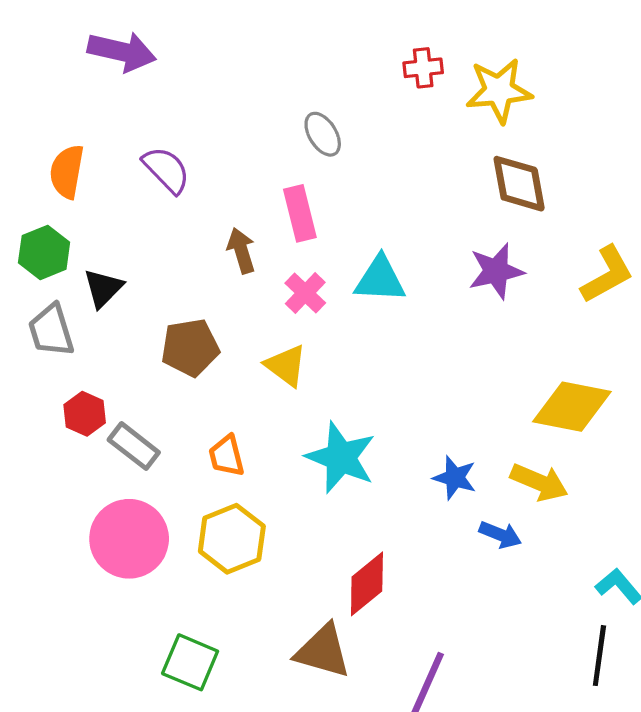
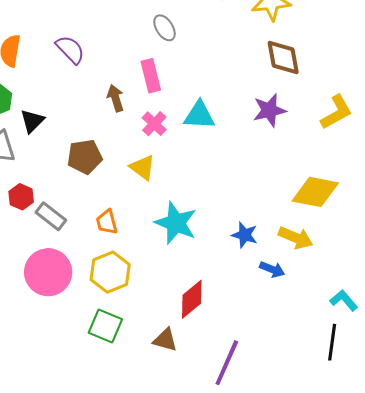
brown triangle: (323, 651) -> (165, 340), size x0.7
green square: (190, 662) -> (105, 326), moved

